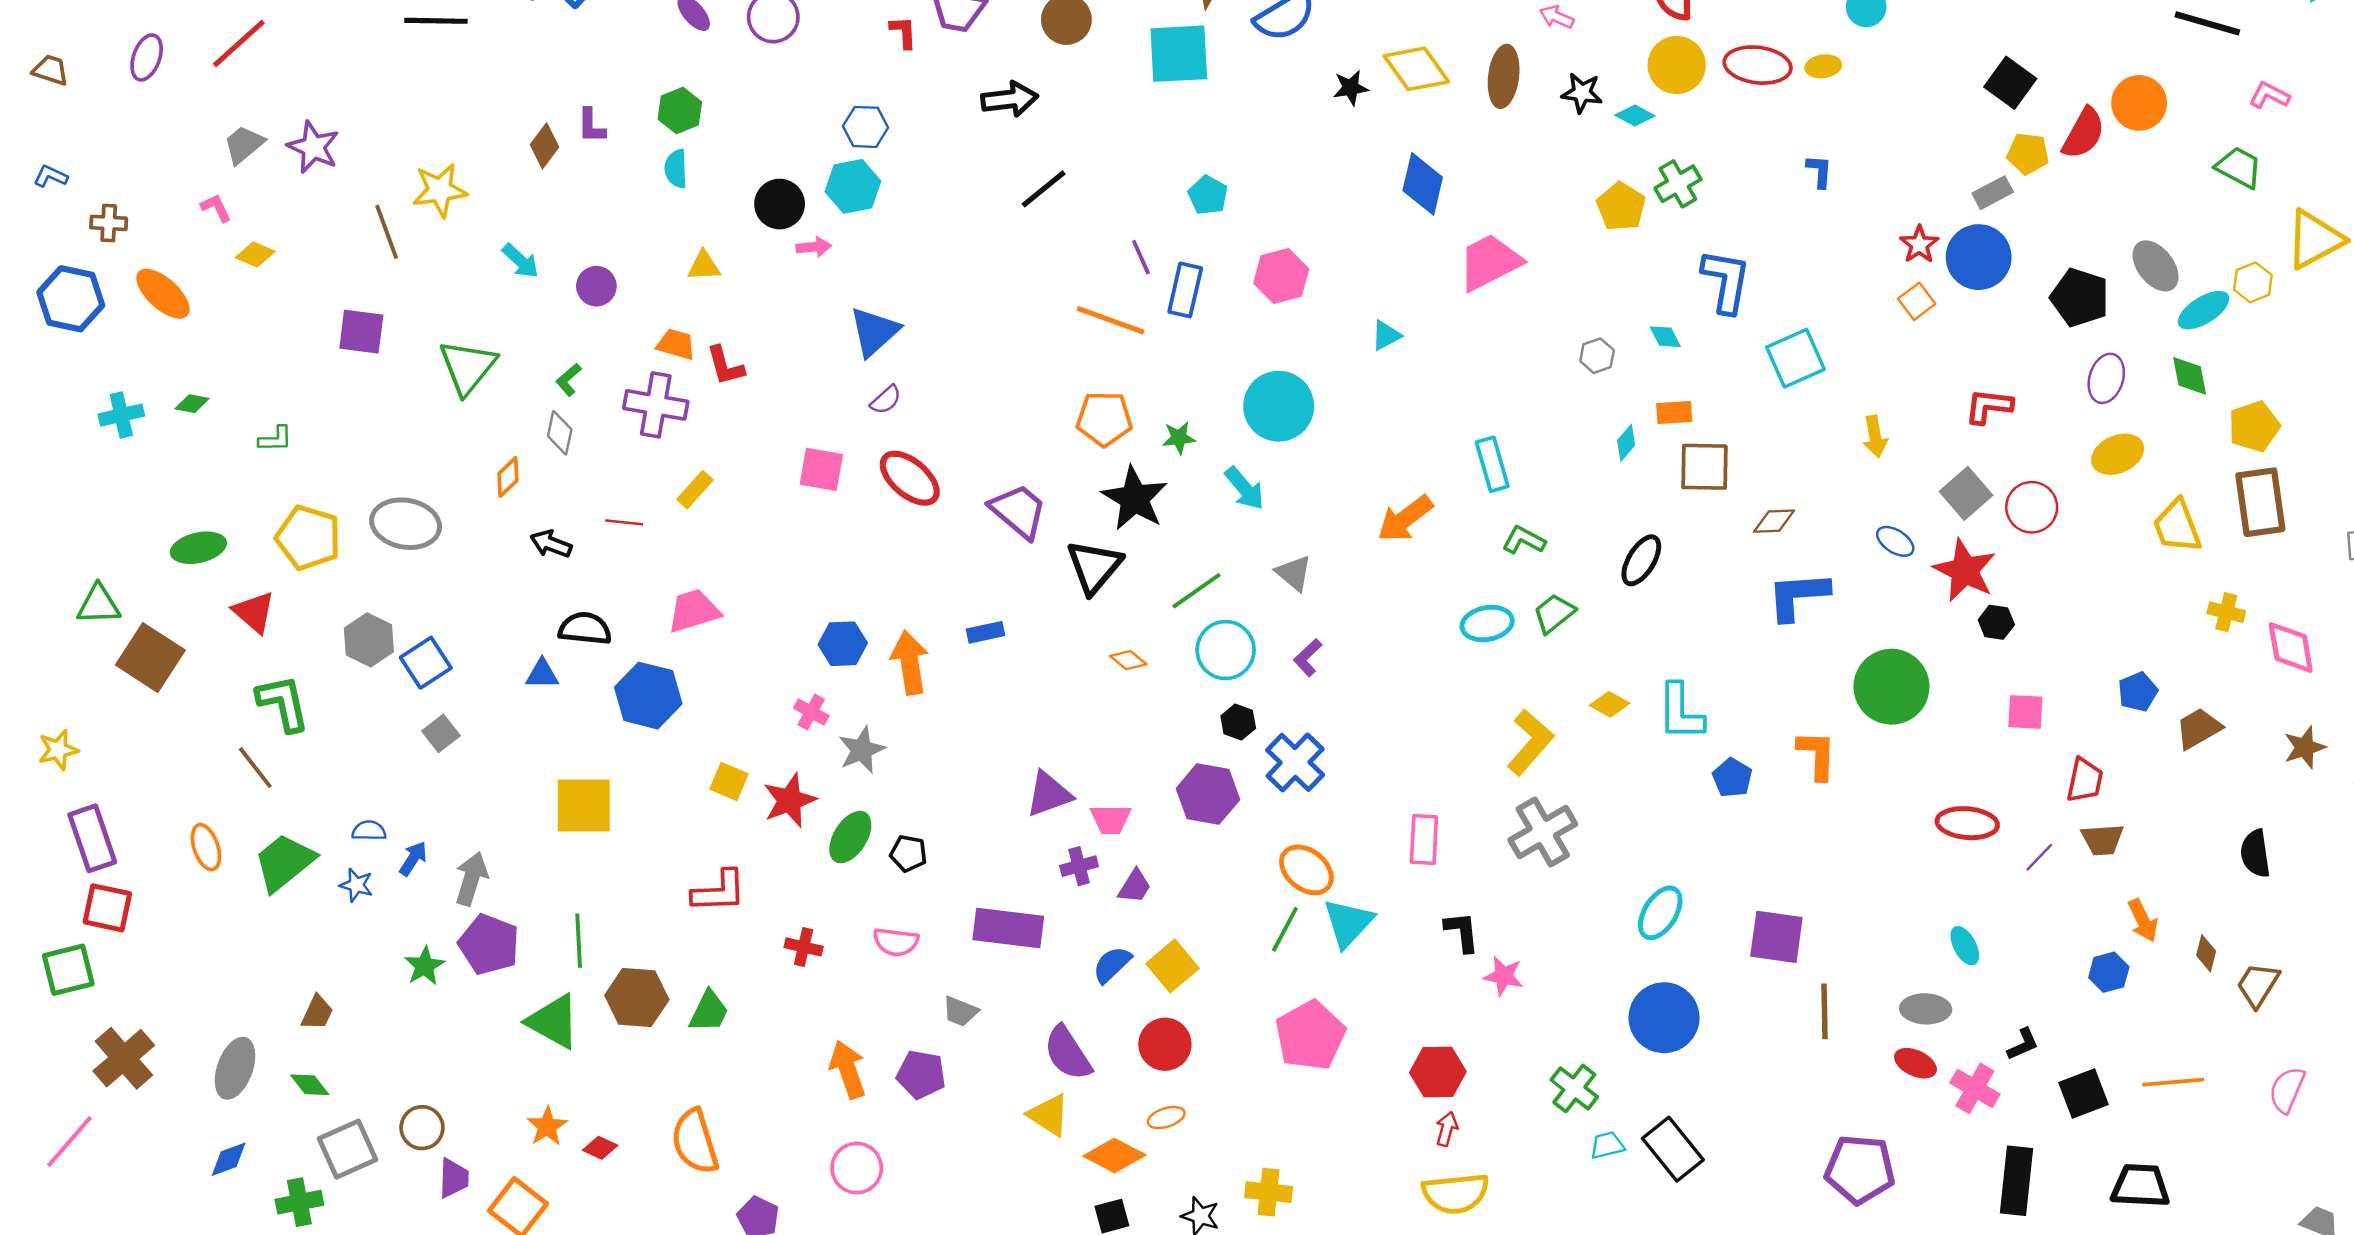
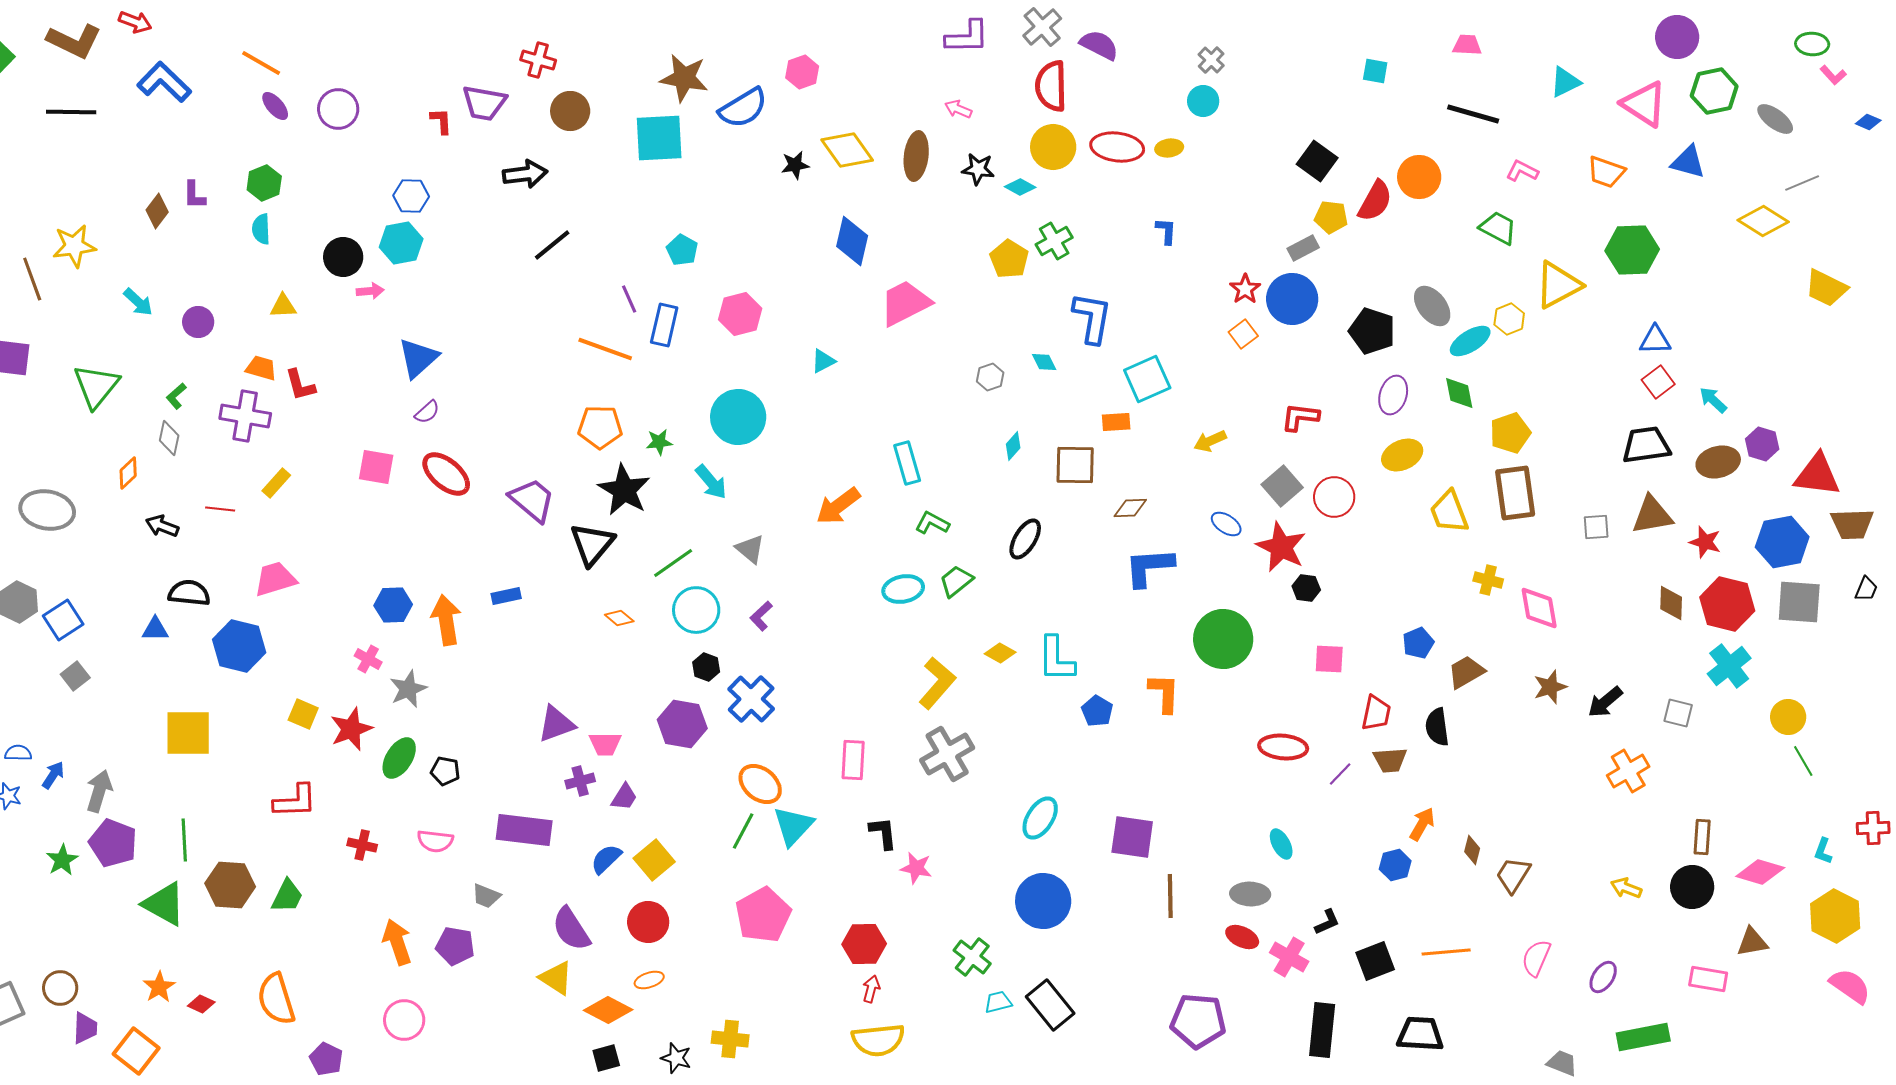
orange rectangle: (1674, 412) -> (1116, 422), moved
yellow arrow: (1875, 437) -> (1210, 441), turned 76
black semicircle: (2255, 853) -> (1437, 727), moved
orange arrow: (2143, 920) -> (1422, 824), turned -124

